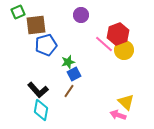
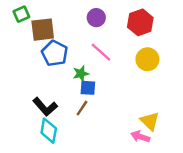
red hexagon: (118, 34) -> (140, 22), moved
pink line: (104, 44) -> (101, 52), moved
blue pentagon: (46, 45) -> (55, 53), turned -30
blue square: (74, 74) -> (88, 88), turned 32

